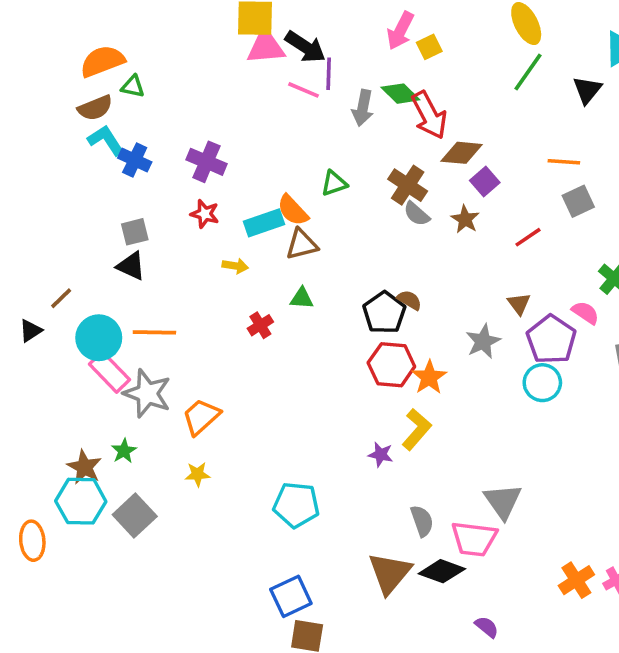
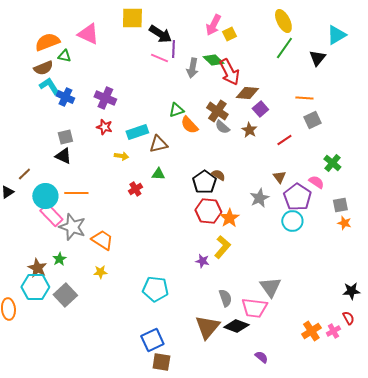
pink triangle: (266, 47) -> (88, 34), moved, turned 30
orange semicircle: (293, 210) -> (189, 125), moved
orange trapezoid: (201, 417) -> (102, 240), turned 75

